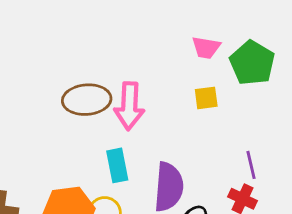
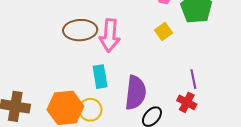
yellow square: (206, 98) -> (164, 31), turned -30

